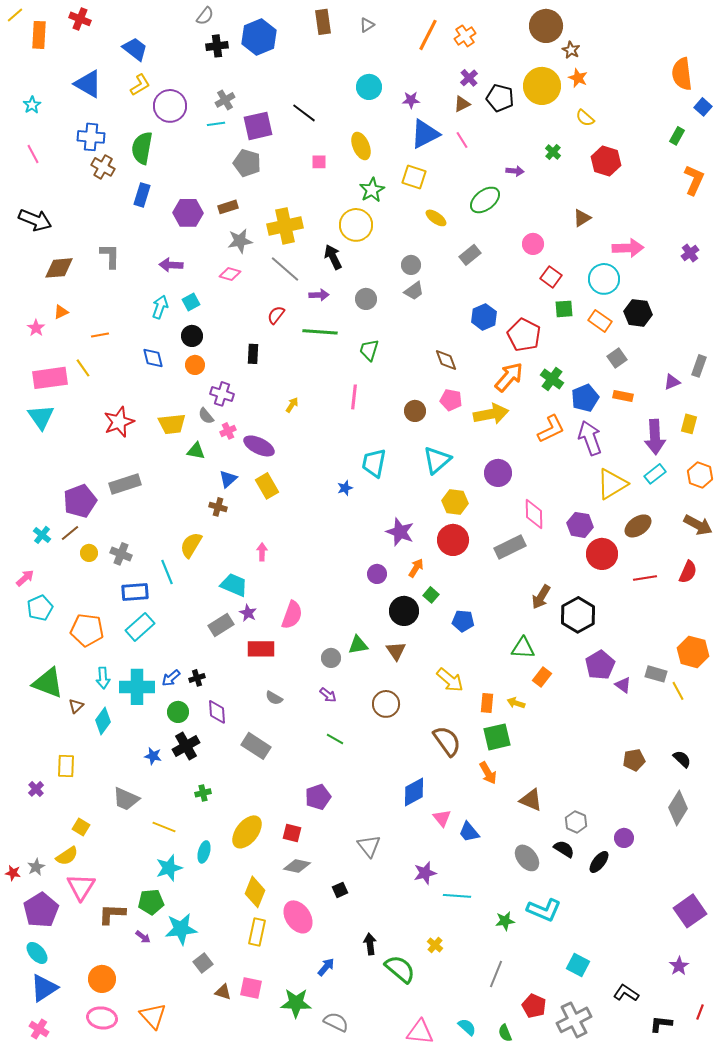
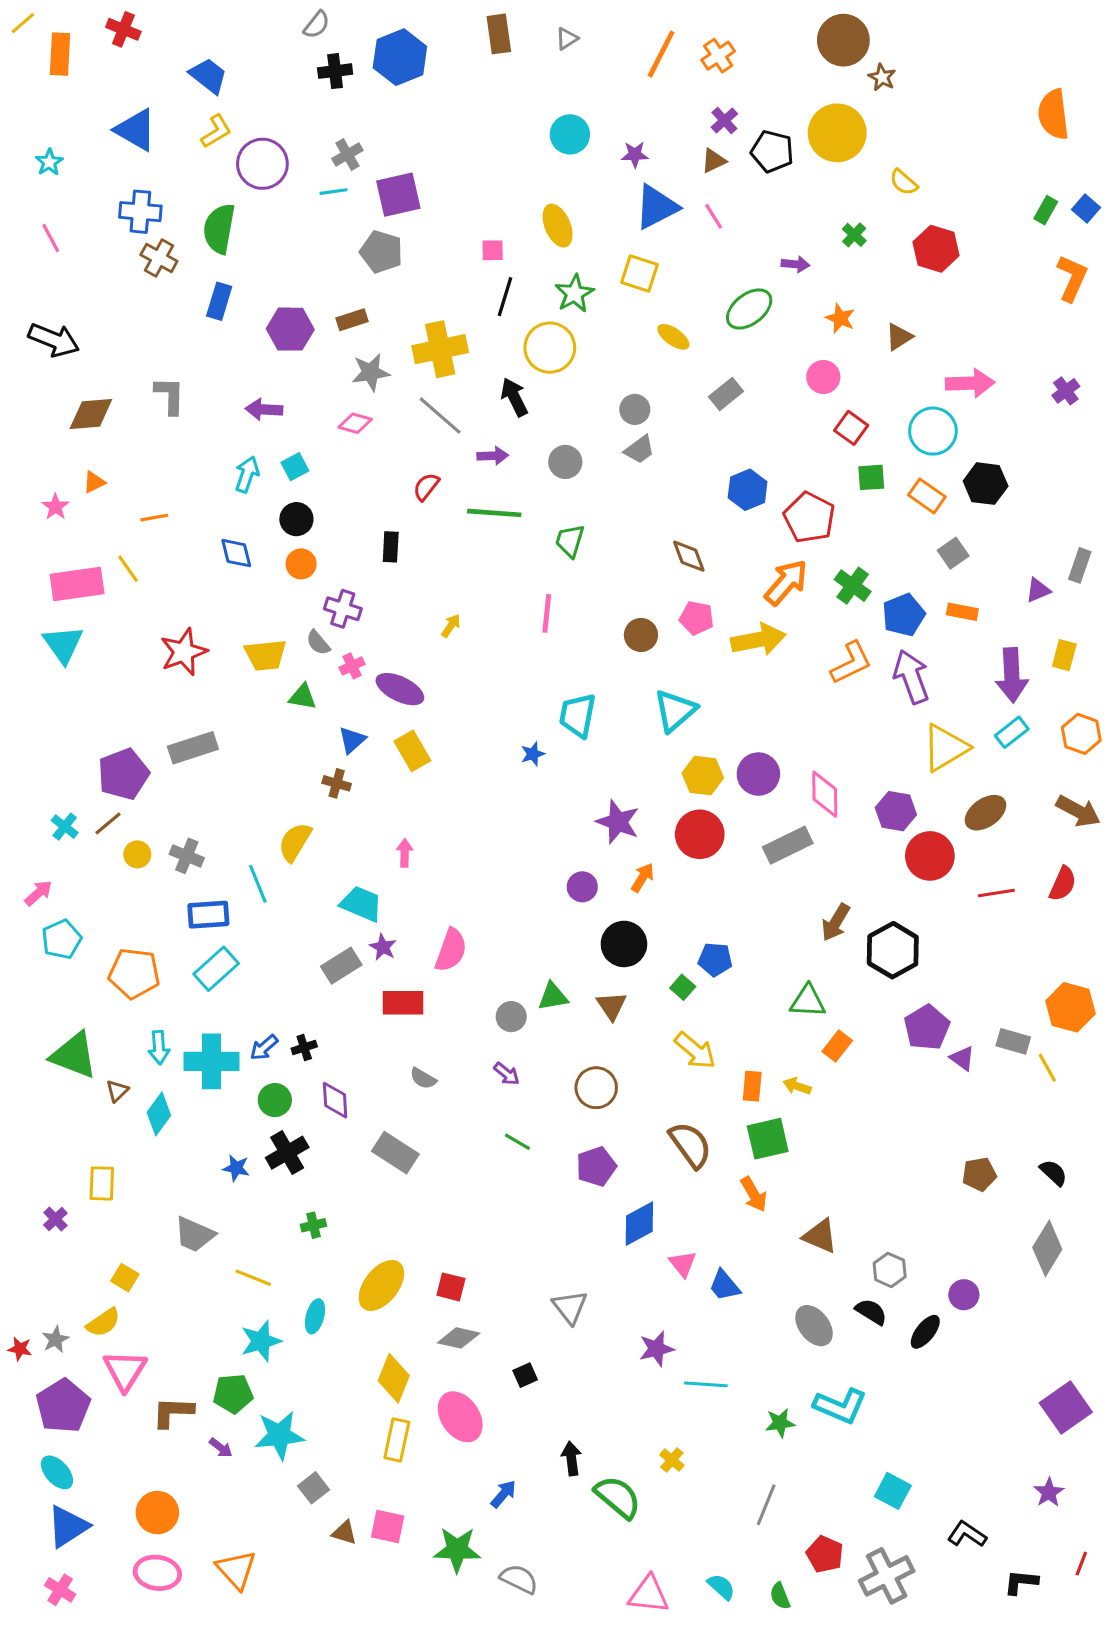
orange star: (578, 78) -> (840, 318), moved
blue square: (703, 107) -> (1086, 209), moved
black line: (304, 113) -> (505, 297), moved, turned 70
purple circle: (498, 473) -> (758, 774), moved
green square: (431, 595) -> (683, 987), moved
purple pentagon: (318, 797) -> (596, 1166), moved

